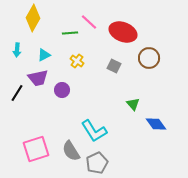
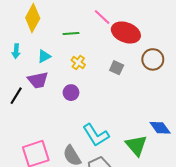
pink line: (89, 22) -> (102, 17), moved
purple circle: (62, 90) -> (71, 93), moved
green triangle: (133, 104) -> (136, 145), moved, size x1.6

